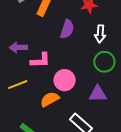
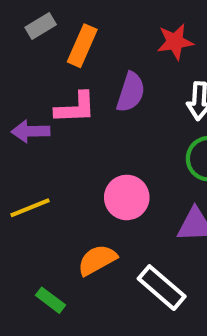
pink L-shape: (40, 60) -> (75, 108), moved
orange semicircle: (50, 99) -> (97, 260), moved

